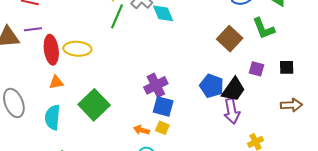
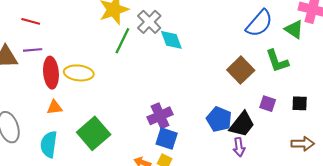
purple arrow: (232, 111) -> (239, 147), size x0.7

